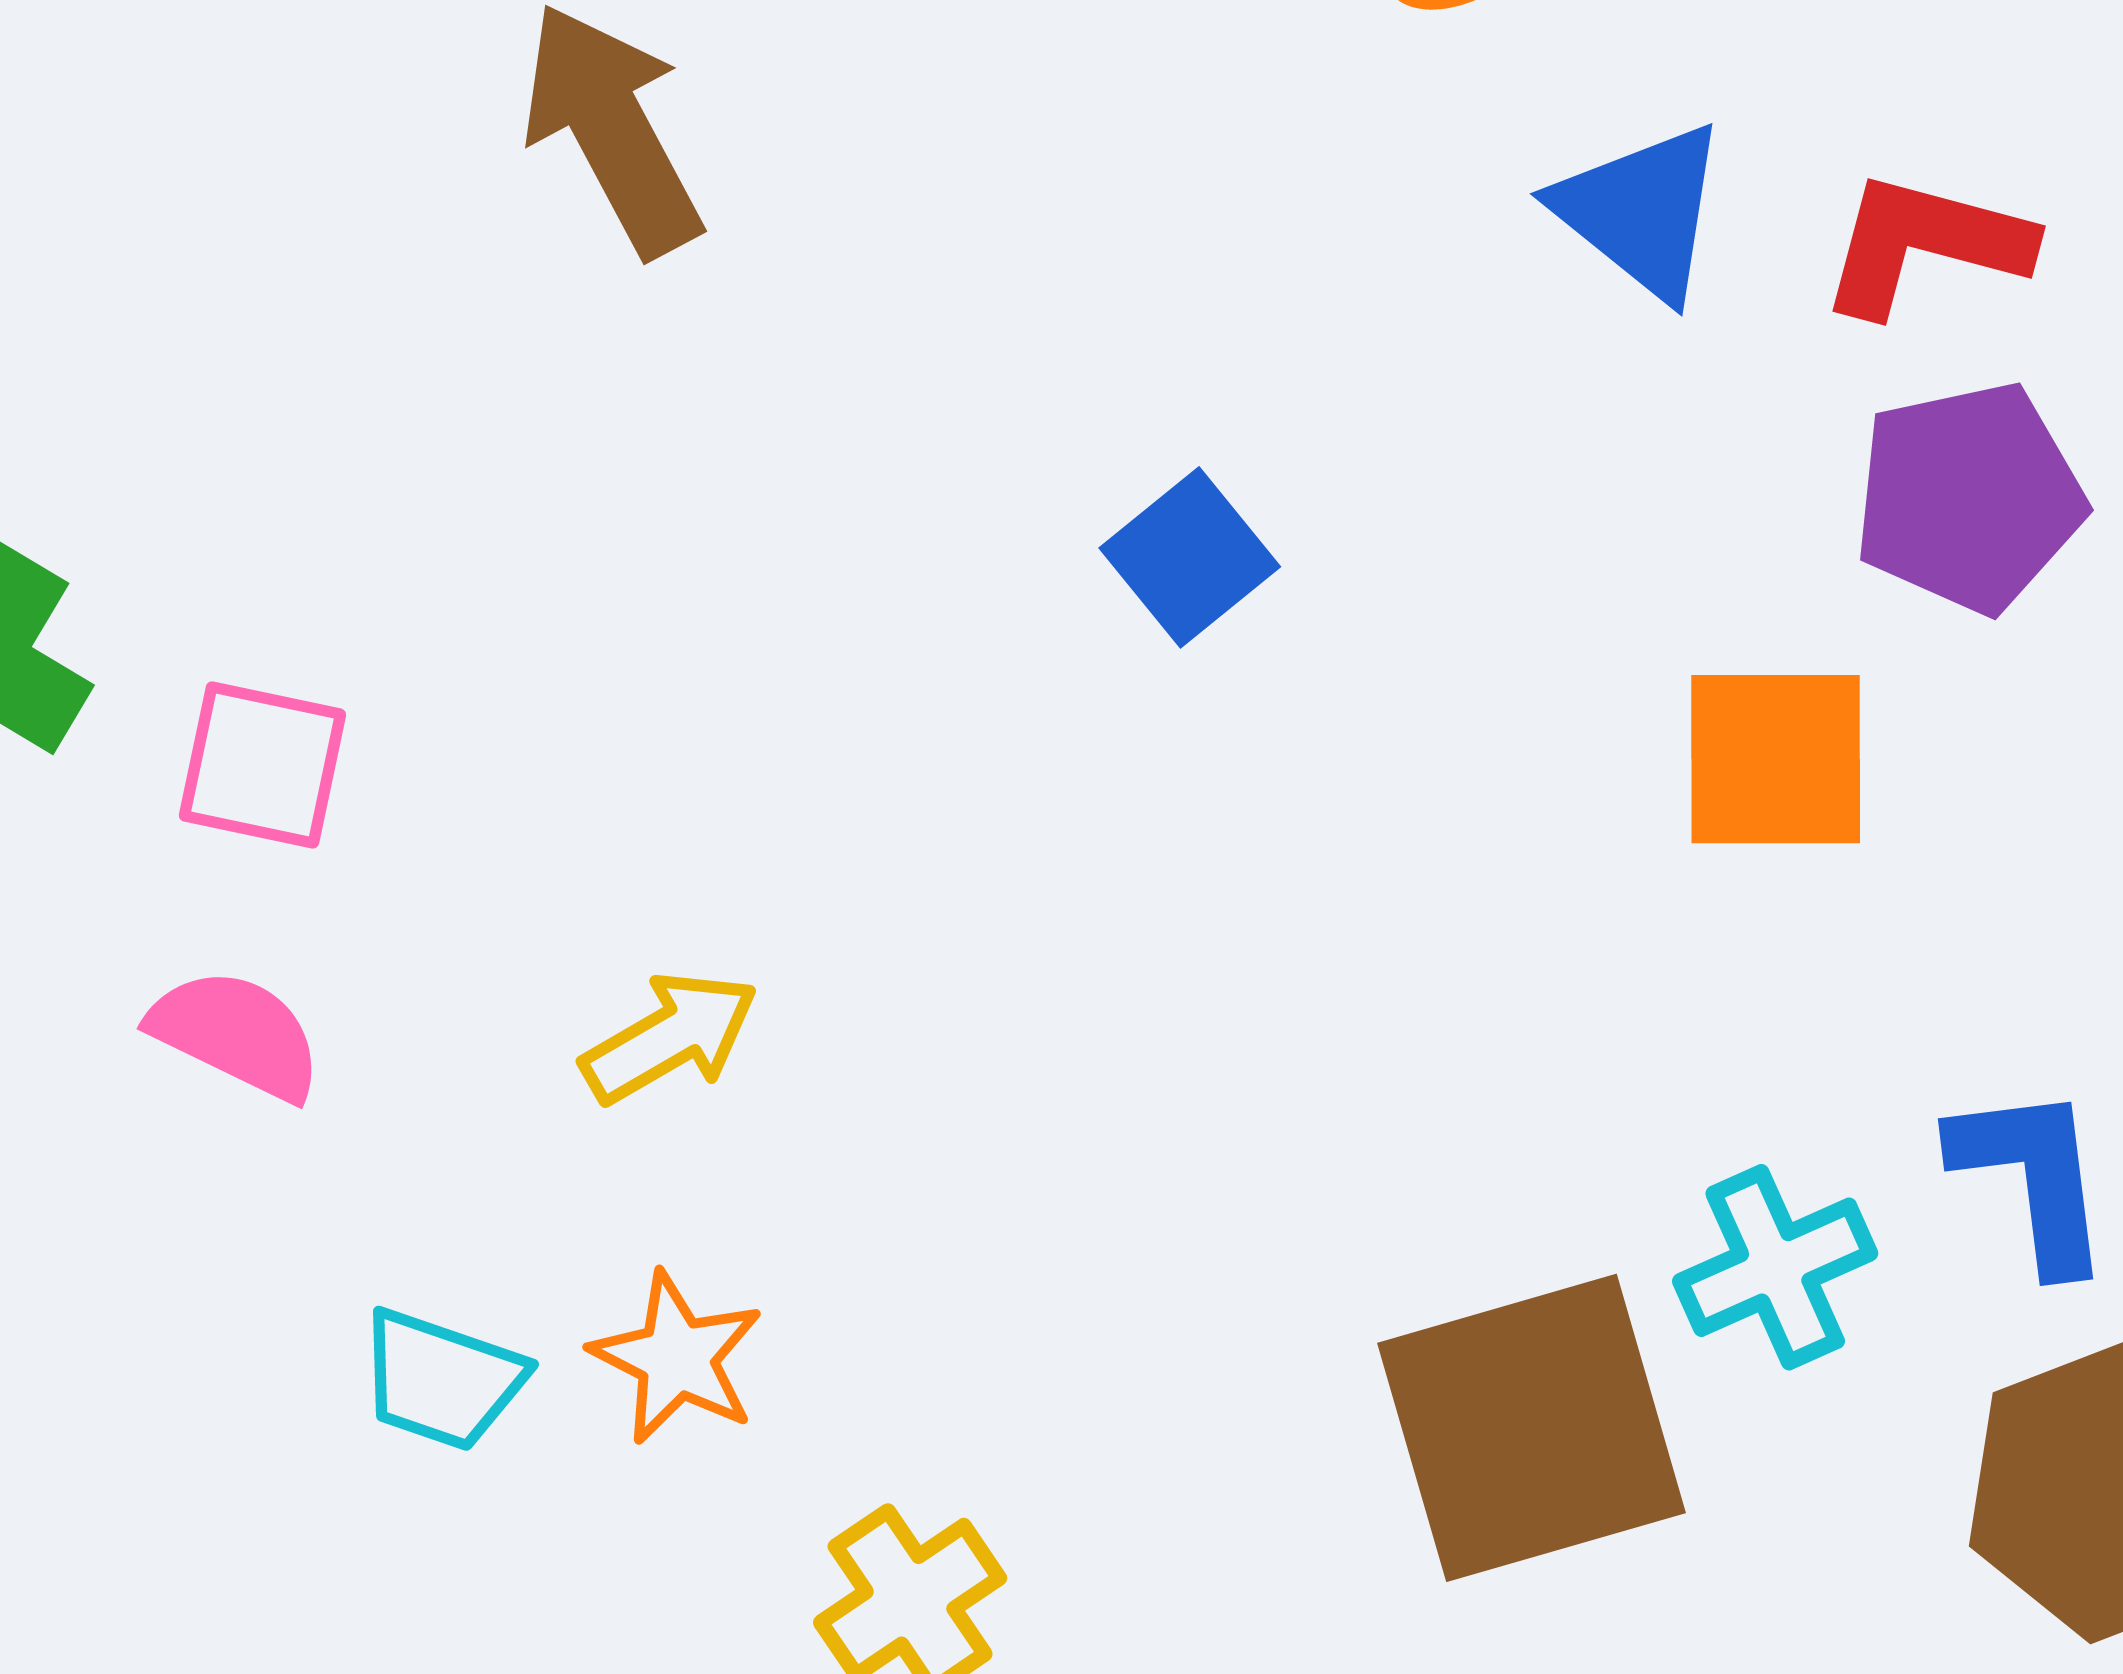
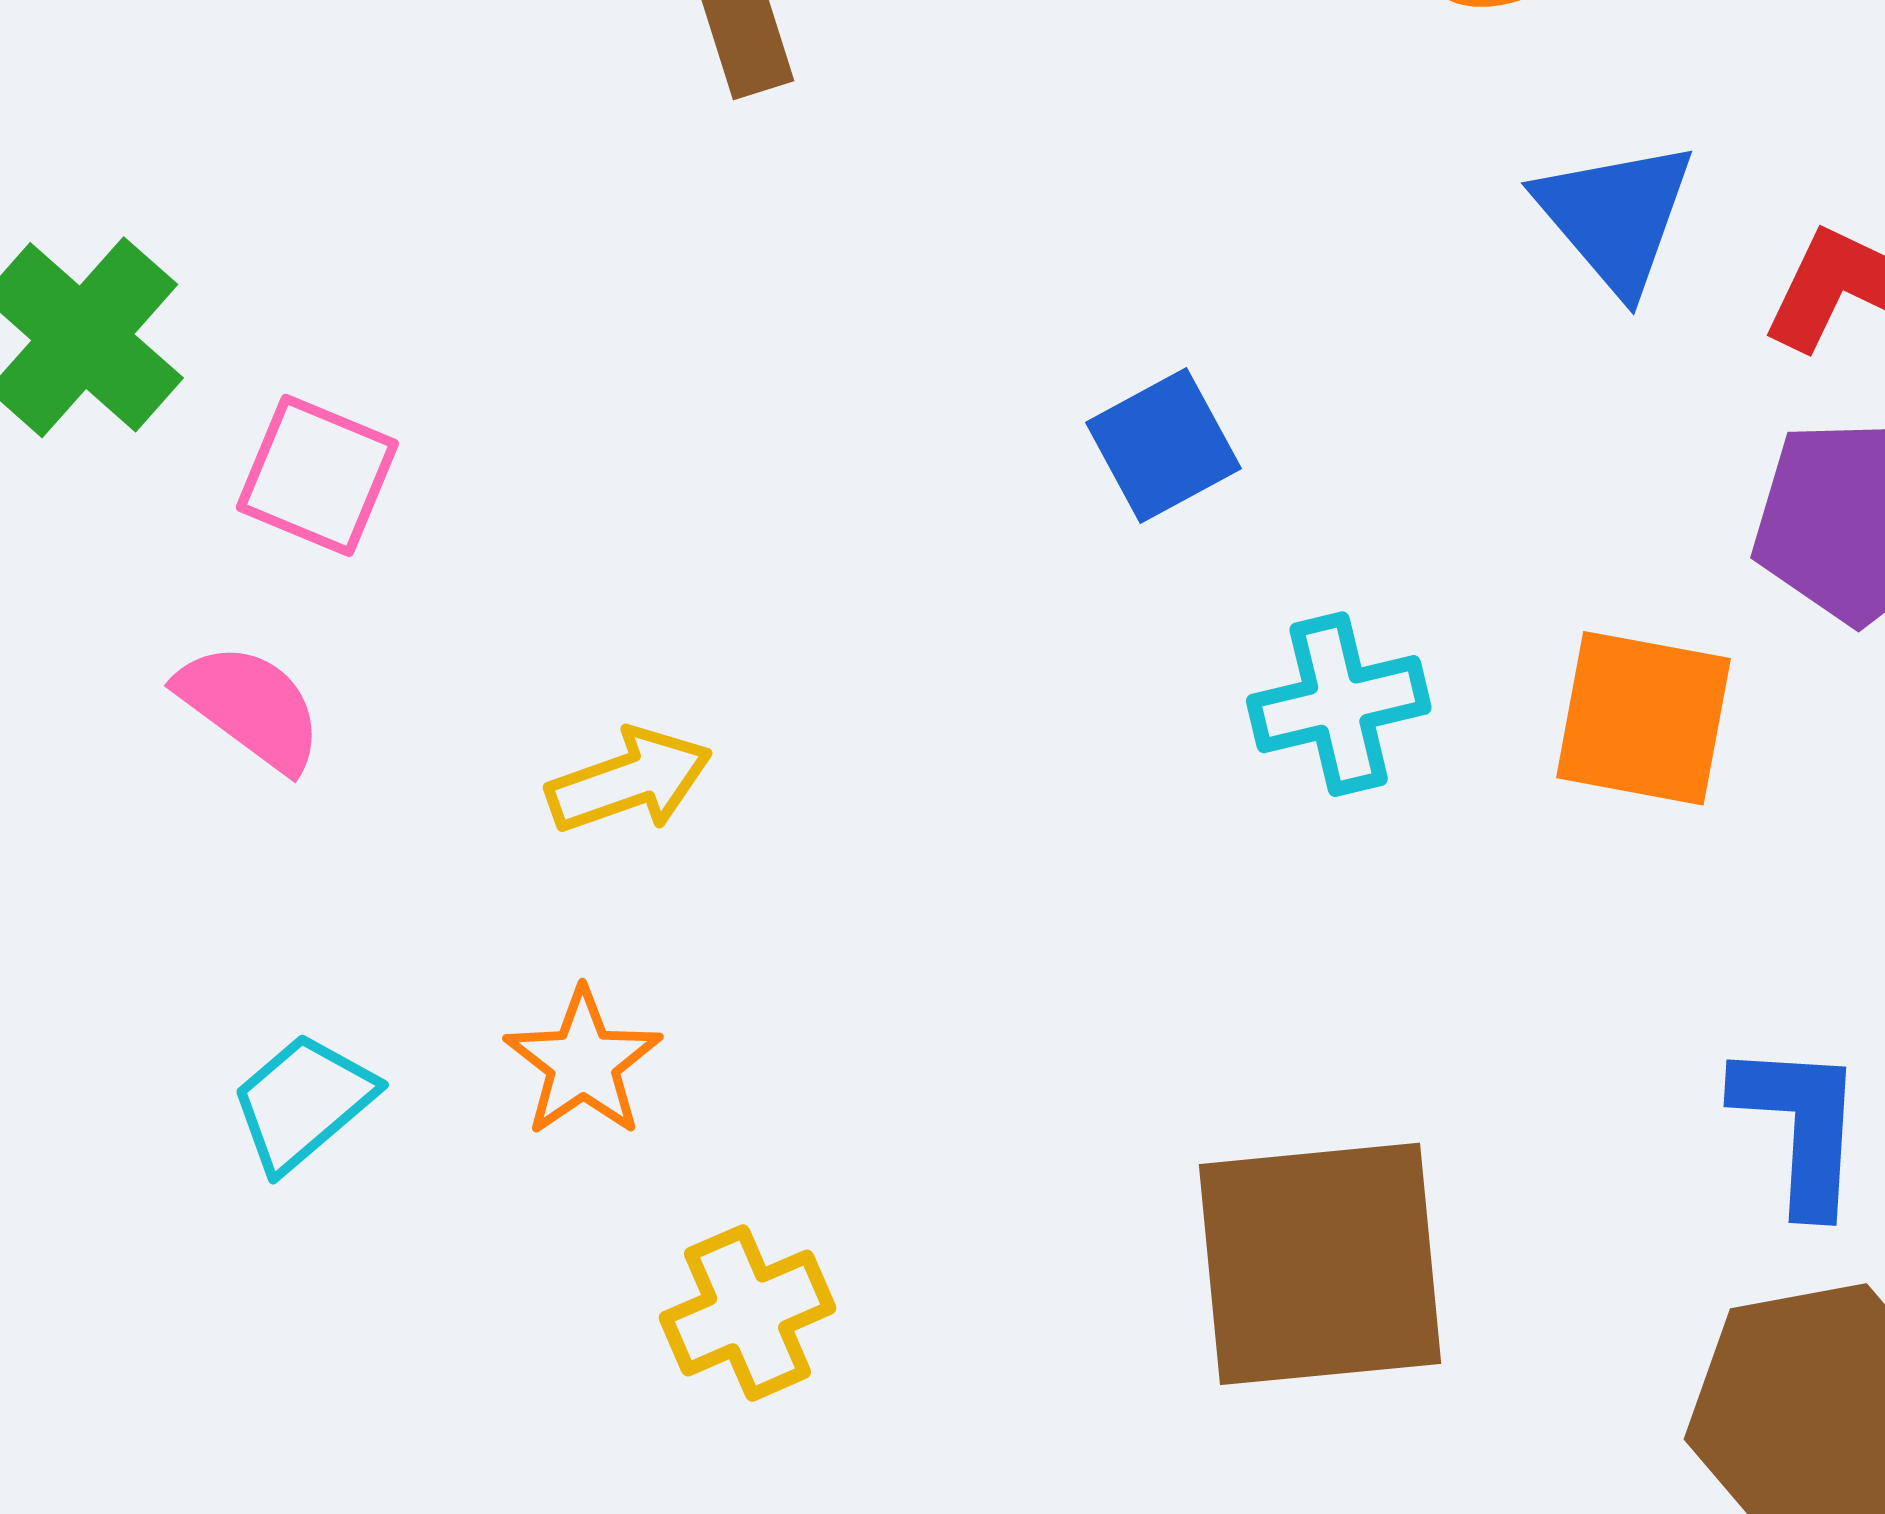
cyan cross: (1775, 1267) -> (1339, 704), moved
cyan trapezoid: (442, 1380) -> (303, 1102), moved, turned 110

